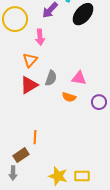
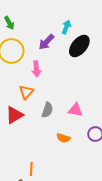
red triangle: (29, 85) -> (14, 115), moved
orange semicircle: (69, 97) -> (63, 138), moved

